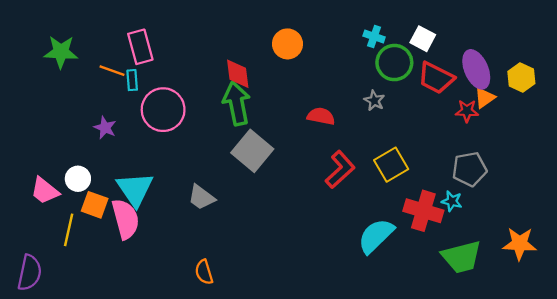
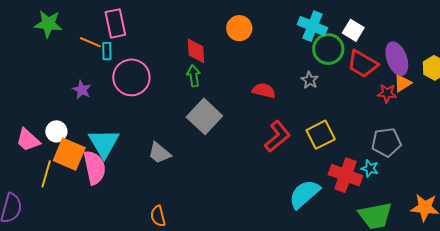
cyan cross: (374, 37) -> (312, 26), size x1.6
green arrow: (237, 103) -> (194, 76), size x0.6
orange square: (95, 205) -> (69, 154), size x1.4

